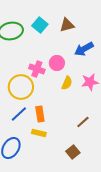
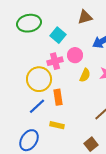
cyan square: (40, 25) -> (58, 35), moved
pink cross: (37, 69) -> (55, 61), turned -35
orange rectangle: (40, 114) -> (58, 97), moved

